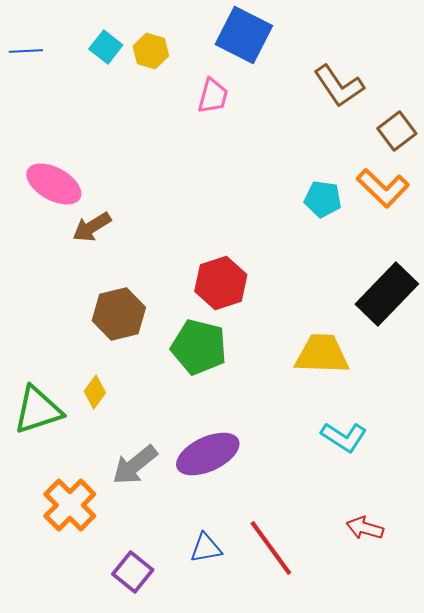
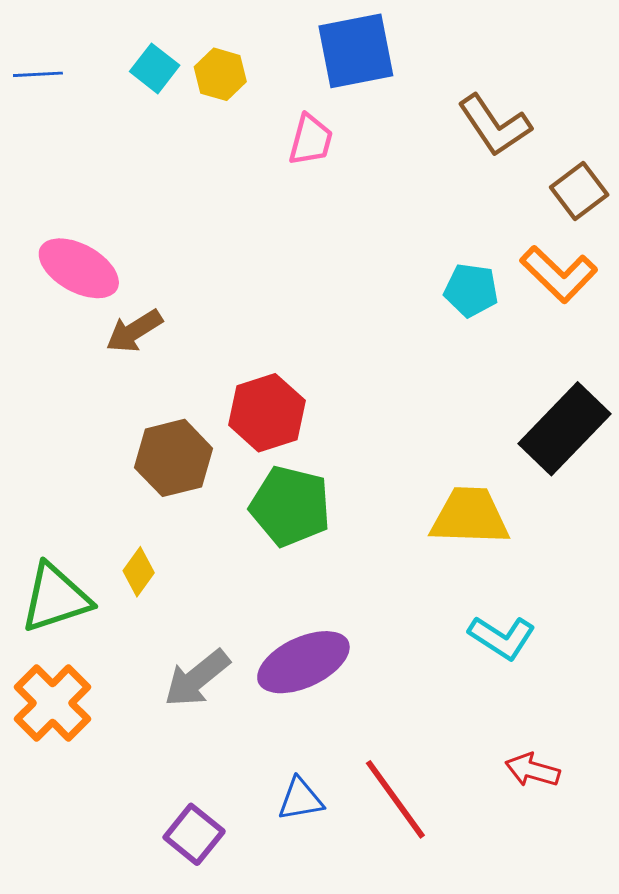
blue square: (244, 35) -> (356, 51), turned -38
red hexagon: (221, 283) -> (267, 413), moved
orange cross: (70, 505) -> (53, 703), moved

